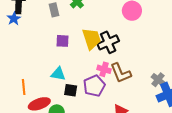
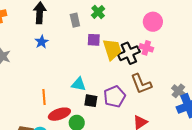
blue star: (14, 19) -> (42, 42), moved
purple square: (63, 41) -> (94, 40), moved
pink cross: (104, 69) -> (146, 48), moved

